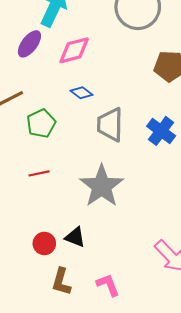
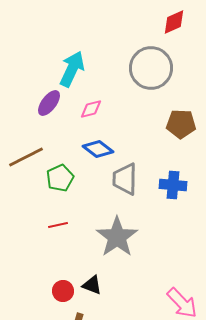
pink diamond: (74, 50) -> (91, 109), size x0.7
blue diamond: (81, 93) -> (98, 149), size x1.4
blue cross: (161, 131) -> (173, 185), turned -32

